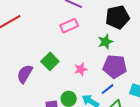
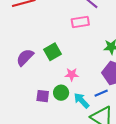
pink star: (81, 69) -> (72, 74), moved

